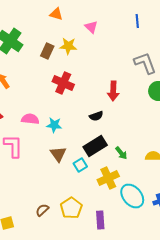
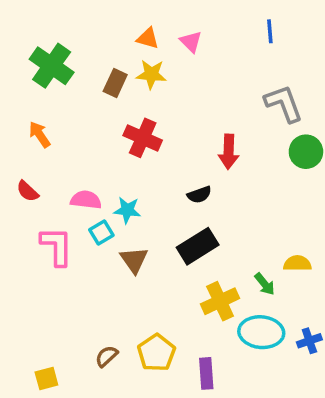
orange triangle: (56, 14) -> (148, 38), moved
green arrow: (121, 153) -> (265, 284), moved
cyan square: (80, 165) -> (101, 232), moved
cyan ellipse: (132, 196) -> (261, 332), turned -45

